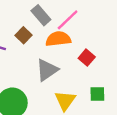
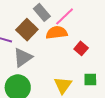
brown square: (24, 35) -> (27, 30), size x1.5
gray triangle: (47, 70) -> (23, 57), moved

